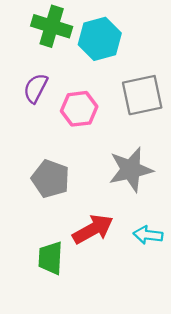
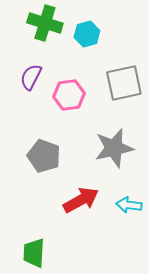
cyan hexagon: (100, 39) -> (87, 34), size x0.7
green trapezoid: (50, 258) -> (34, 253), moved

